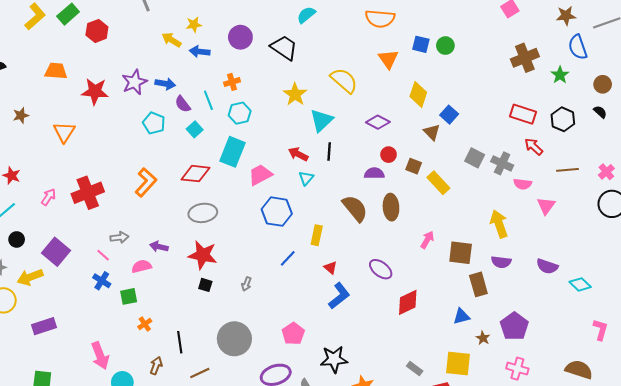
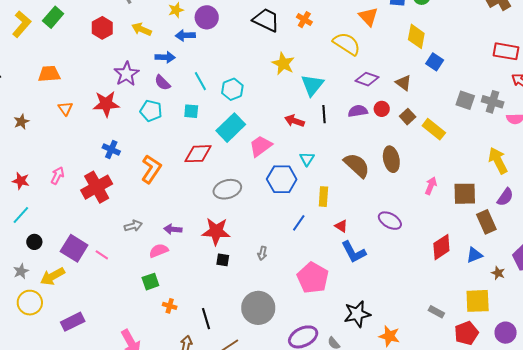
red hexagon: (97, 31) -> (102, 28), moved
purple circle: (240, 37) -> (207, 17), moved
yellow arrow: (171, 40) -> (142, 29), moved
yellow semicircle: (344, 80) -> (347, 44), moved
orange cross: (232, 82) -> (304, 20), moved, turned -35
blue arrow: (165, 84) -> (165, 57), moved
red star: (95, 91) -> (106, 104), moved
yellow diamond: (418, 94) -> (416, 36), moved
purple semicircle: (183, 104) -> (162, 83), moved
cyan square: (195, 129) -> (191, 111), turned -35
orange triangle: (64, 132) -> (65, 109), moved, size x0.7
brown triangle: (432, 132) -> (403, 83), moved
cyan rectangle: (233, 152) -> (231, 128), turned 32
brown square: (414, 166) -> (408, 117), turned 35
purple semicircle: (374, 173) -> (358, 111), moved
cyan triangle: (306, 178) -> (307, 159), moved
pink arrow: (49, 197) -> (57, 176), moved
gray ellipse: (203, 213) -> (227, 189), moved
pink line: (103, 255) -> (102, 255), moved
purple semicircle: (501, 262) -> (505, 197), turned -54
blue cross: (102, 281) -> (111, 150), moved
blue L-shape: (339, 296) -> (354, 252), turned 108
red diamond: (408, 302) -> (441, 247), moved
orange cross: (145, 324) -> (170, 306), turned -32
pink pentagon: (293, 334) -> (313, 278), moved, size x1.4

